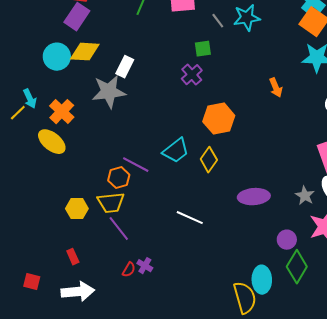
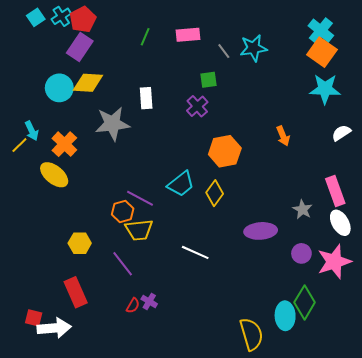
white rectangle: (125, 67) -> (146, 98), moved, turned -30
orange arrow: (276, 88) -> (283, 136), moved
gray star: (305, 196) -> (302, 209), moved
yellow trapezoid: (111, 203) -> (139, 230), moved
purple circle: (287, 240) -> (301, 253), moved
red rectangle: (73, 257) -> (76, 292), size x1.8
cyan ellipse: (262, 280) -> (285, 316), moved
white arrow: (78, 292) -> (54, 328), moved

